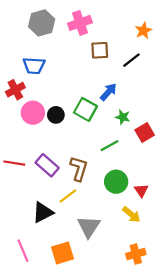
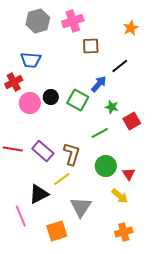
black line: (131, 60) -> (120, 66), moved
black circle: (56, 115) -> (51, 97), moved
pink line: (23, 251) -> (21, 216), moved

